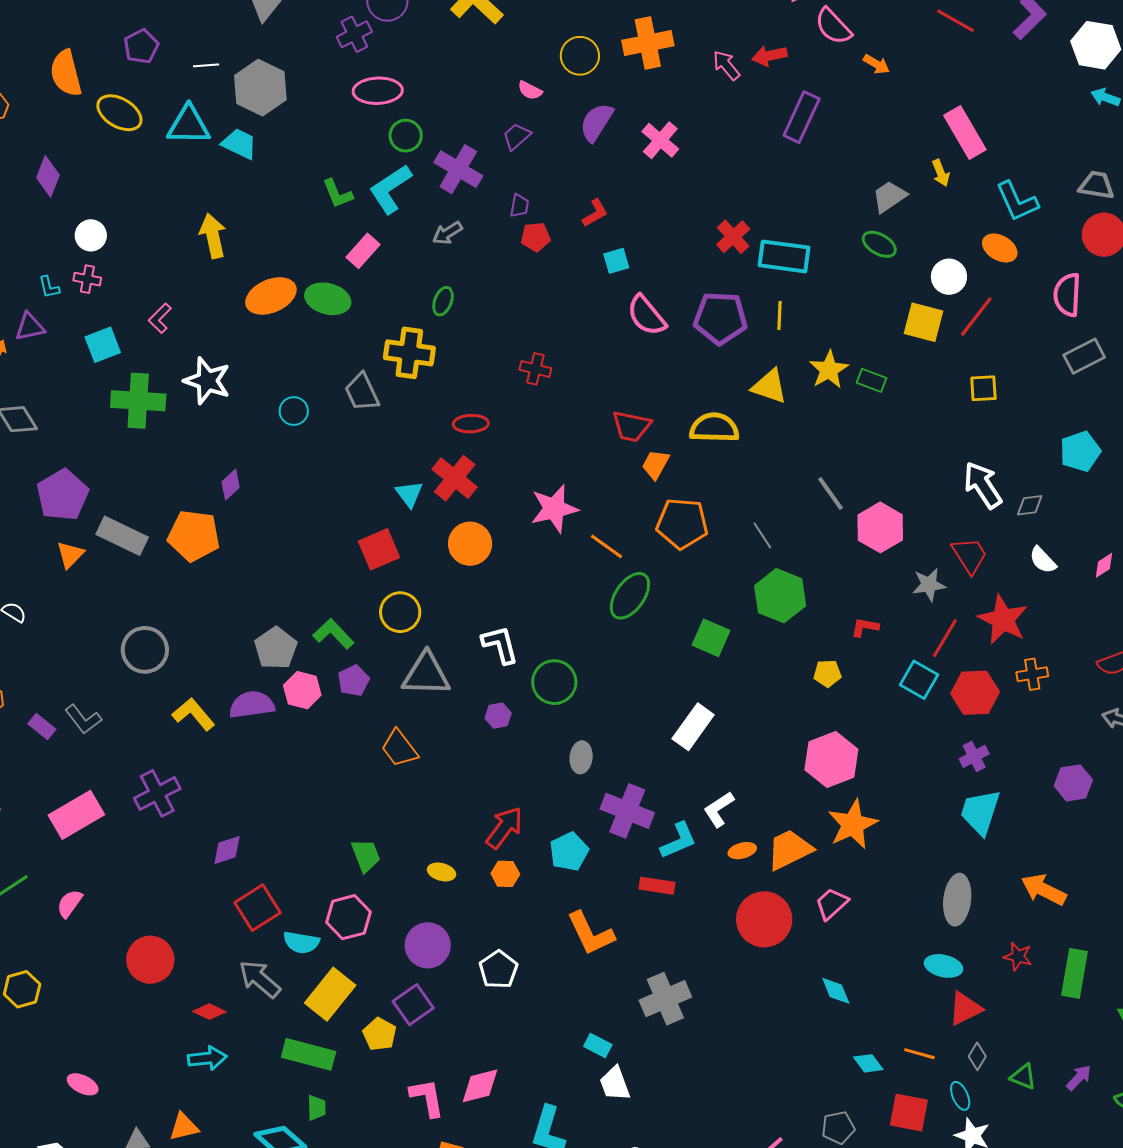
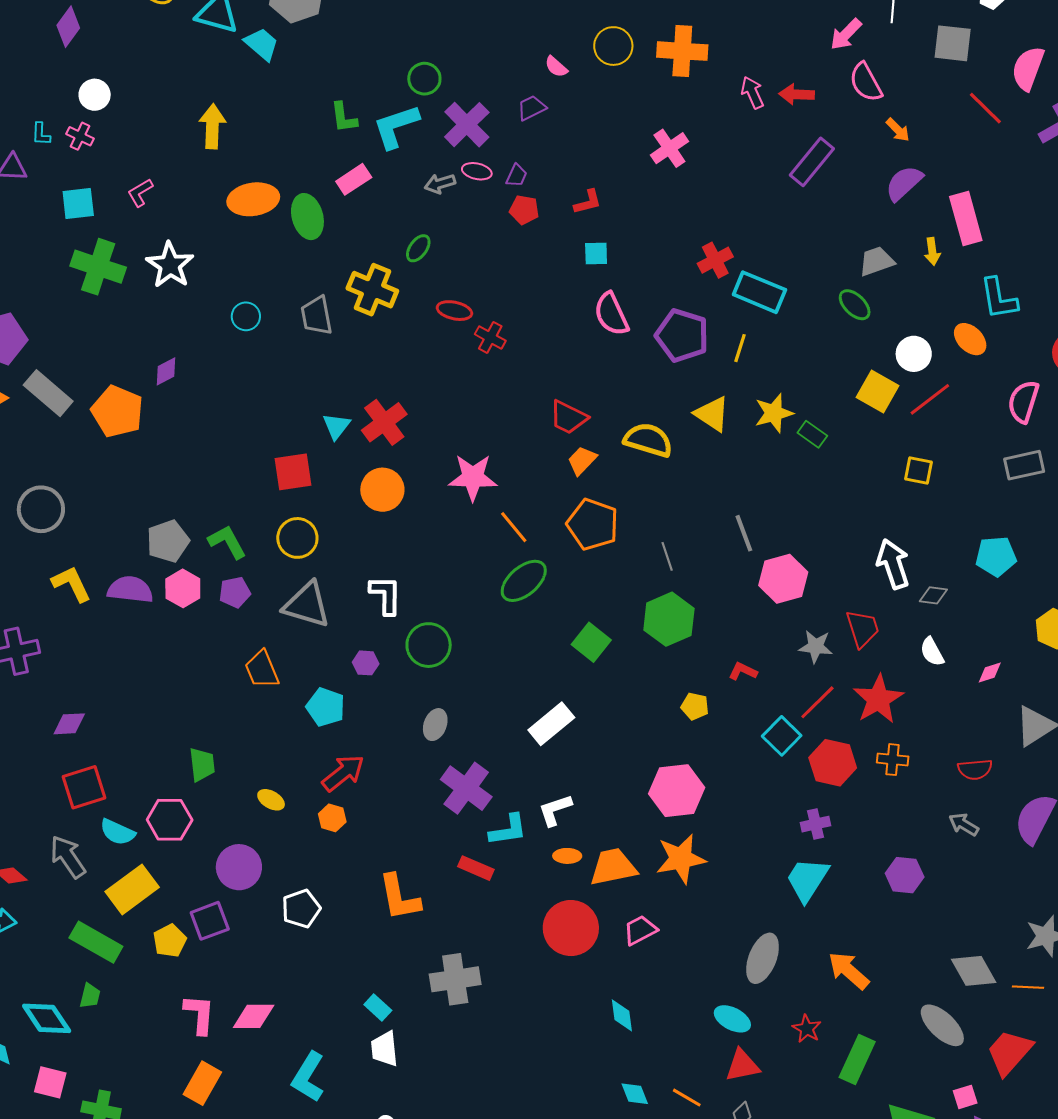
pink ellipse: (378, 91) -> (477, 171), moved, size x0.6
purple semicircle: (596, 122) -> (904, 183), moved
green ellipse: (328, 299) -> (307, 217), turned 45
red ellipse: (471, 424) -> (454, 311), moved
cyan pentagon: (569, 852) -> (326, 707), moved, turned 30

